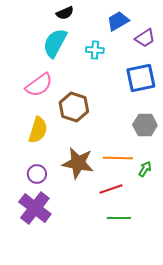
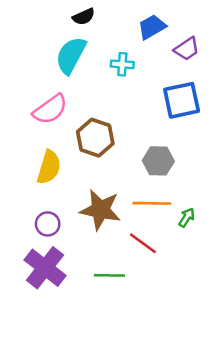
gray hexagon: (145, 125) -> (158, 161), moved
red line: (111, 189) -> (143, 243), turned 55
green line: (119, 218) -> (109, 275), moved

